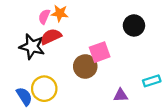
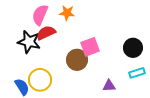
orange star: (60, 13) -> (67, 13), moved
pink semicircle: (44, 17) -> (40, 15), size x1.5
black circle: (134, 25) -> (133, 48), moved

